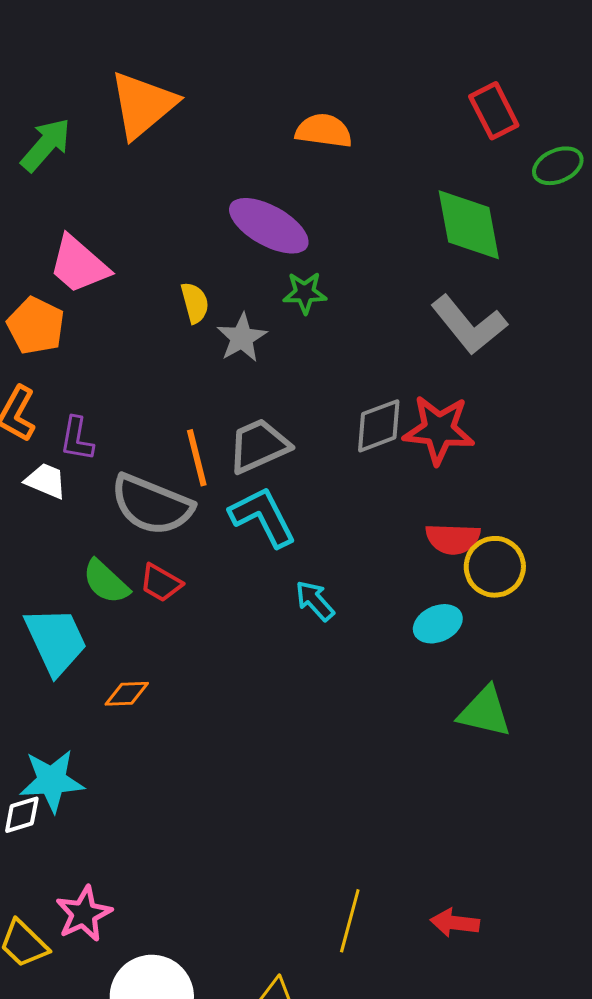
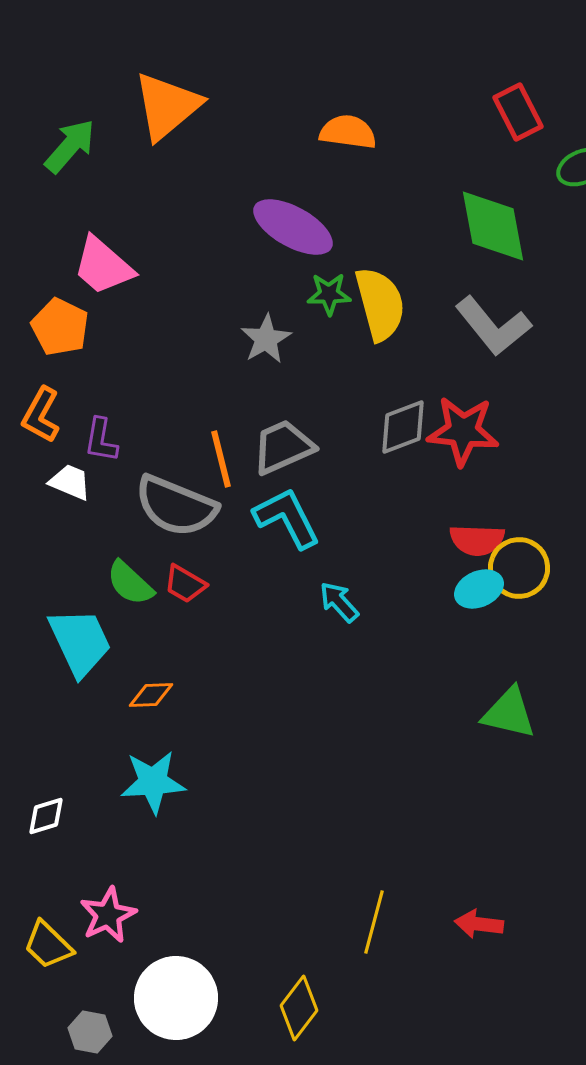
yellow semicircle: (195, 303) -> (380, 304), moved, size x1.8
cyan ellipse: (438, 624) -> (479, 589), moved
cyan star: (52, 781) -> (153, 782), moved

